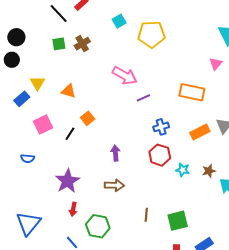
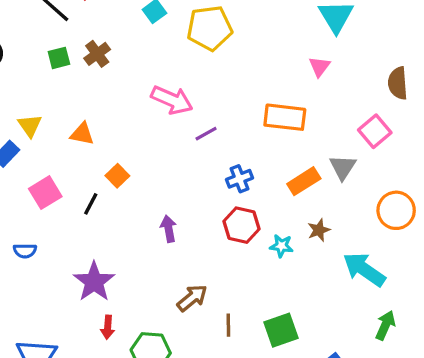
brown star: (209, 171) -> (319, 230), moved
brown arrow: (114, 185) -> (192, 298), moved, turned -36

